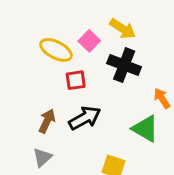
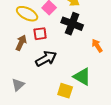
brown arrow: (47, 121) -> (21, 43), moved
green triangle: (145, 129) -> (82, 77), moved

